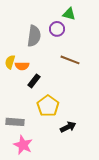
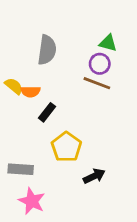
green triangle: (69, 14) -> (108, 43), moved
purple circle: (57, 29) -> (100, 64), moved
yellow semicircle: (10, 62) -> (14, 86), turned 112

